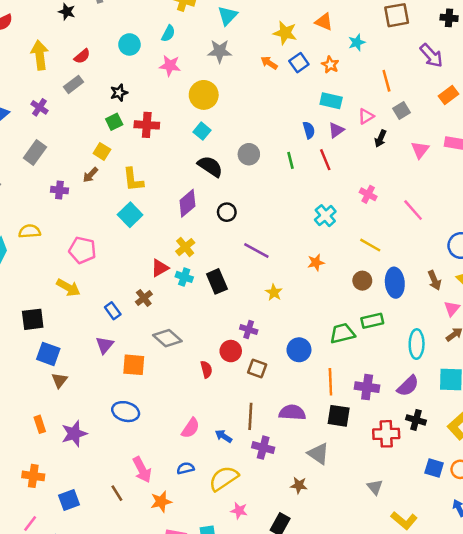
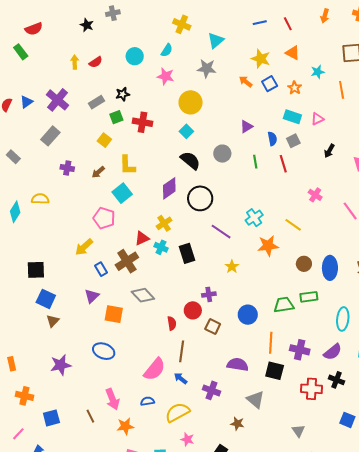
yellow arrow: (40, 55) -> (75, 62), moved, size x0.6
orange line: (386, 81) -> (342, 90), moved
gray rectangle: (73, 84) -> (97, 102), moved
purple cross: (39, 107) -> (58, 100), size x1.6
gray square: (402, 110) -> (293, 141), moved
pink triangle: (366, 116) -> (317, 119), moved
purple triangle: (336, 130) -> (246, 127), moved
brown arrow: (90, 175) -> (98, 172), moved
black circle: (227, 212) -> (200, 198), size x1.6
cyan cross: (325, 216) -> (254, 218), moved
yellow line: (370, 245) -> (293, 225), moved
pink pentagon: (82, 250) -> (104, 218), moved
orange star: (316, 262) -> (268, 246), size x1.5
yellow arrow: (68, 287) -> (84, 247), moved, turned 102
brown cross: (144, 298) -> (127, 261), size x1.6
purple cross: (249, 329) -> (209, 294), turned -32
brown line: (250, 416) -> (182, 351), moved
orange rectangle: (40, 424) -> (12, 364), moved
pink semicircle: (190, 428) -> (155, 369), size x1.4

